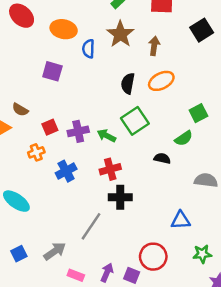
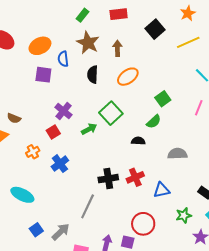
orange ellipse: (64, 29) -> (40, 46), turned -30
purple square: (52, 71) -> (43, 75), moved
black semicircle: (128, 83) -> (93, 75), moved
red square: (50, 127) -> (53, 132), moved
purple cross: (78, 131) -> (64, 111), moved, turned -30
green arrow: (106, 136) -> (89, 129), turned 133
red cross: (110, 169) -> (135, 177), moved
blue square: (19, 254) -> (36, 230), moved

